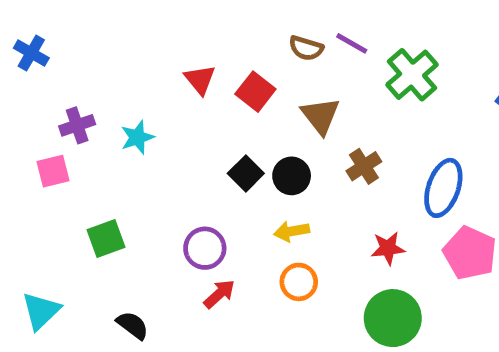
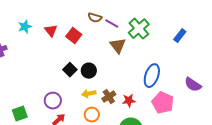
purple line: (352, 43) -> (112, 24), moved
brown triangle: (320, 116) -> (118, 46), moved
cyan star: (137, 137) -> (25, 27), moved
brown cross: (364, 166) -> (109, 97), moved
green square: (106, 239) -> (20, 114), moved

